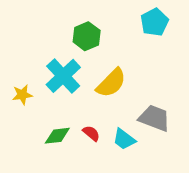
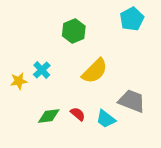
cyan cross: (63, 76) -> (42, 70), moved, size x0.6

